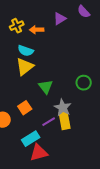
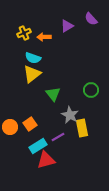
orange square: (25, 108) -> (30, 124), moved
yellow rectangle: (65, 121) -> (82, 128), moved
purple line: (49, 122) -> (58, 137), moved

